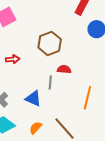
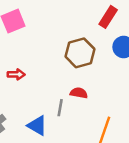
brown hexagon: (50, 43) -> (80, 53), moved

